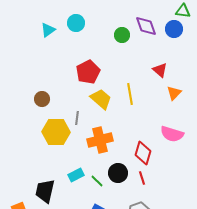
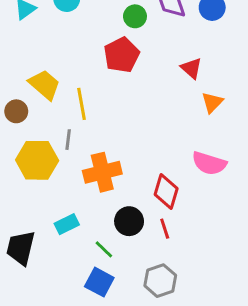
red pentagon: (88, 72) -> (122, 55), moved
yellow line: (130, 94) -> (82, 104), moved
yellow trapezoid: (101, 99) -> (44, 85), moved
green line: (97, 181) -> (104, 249), moved

